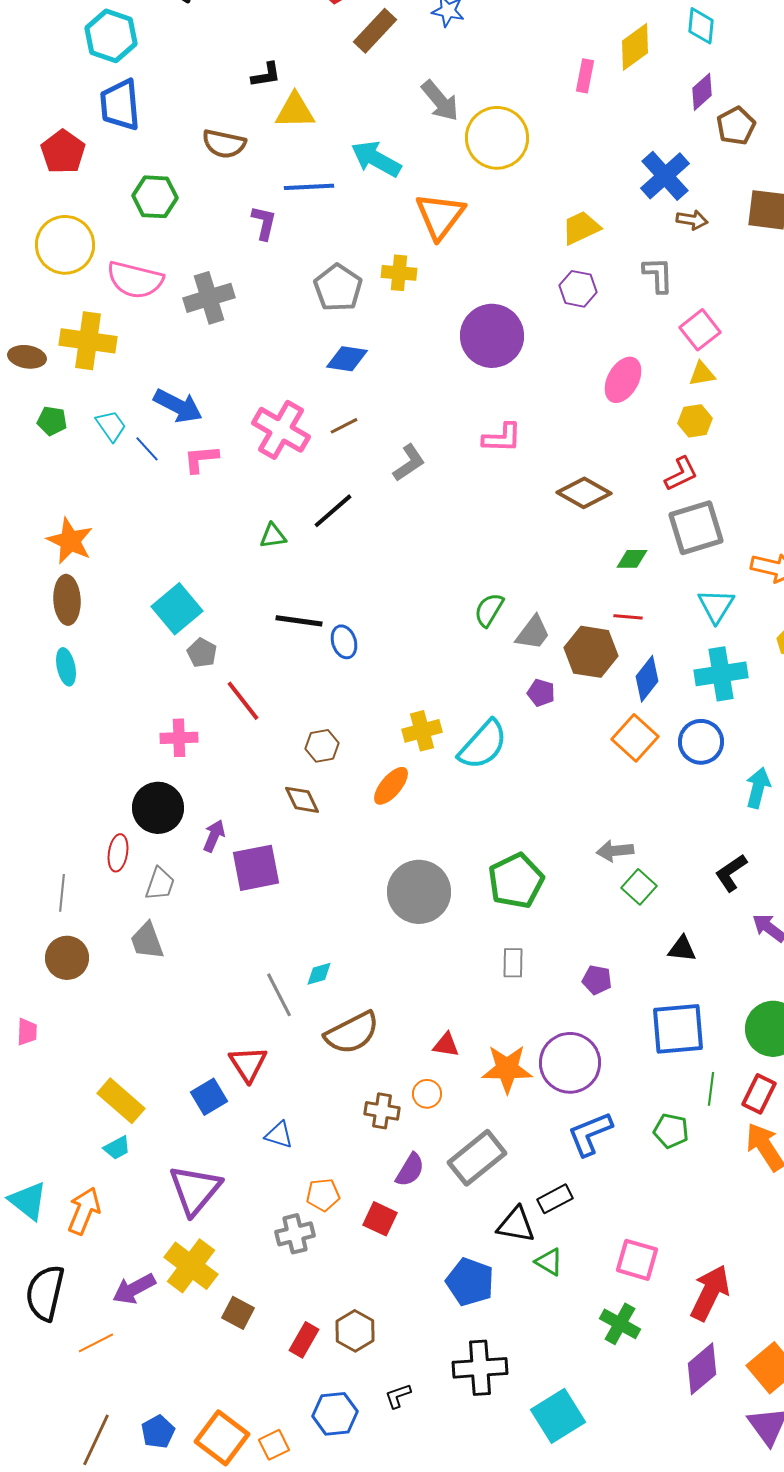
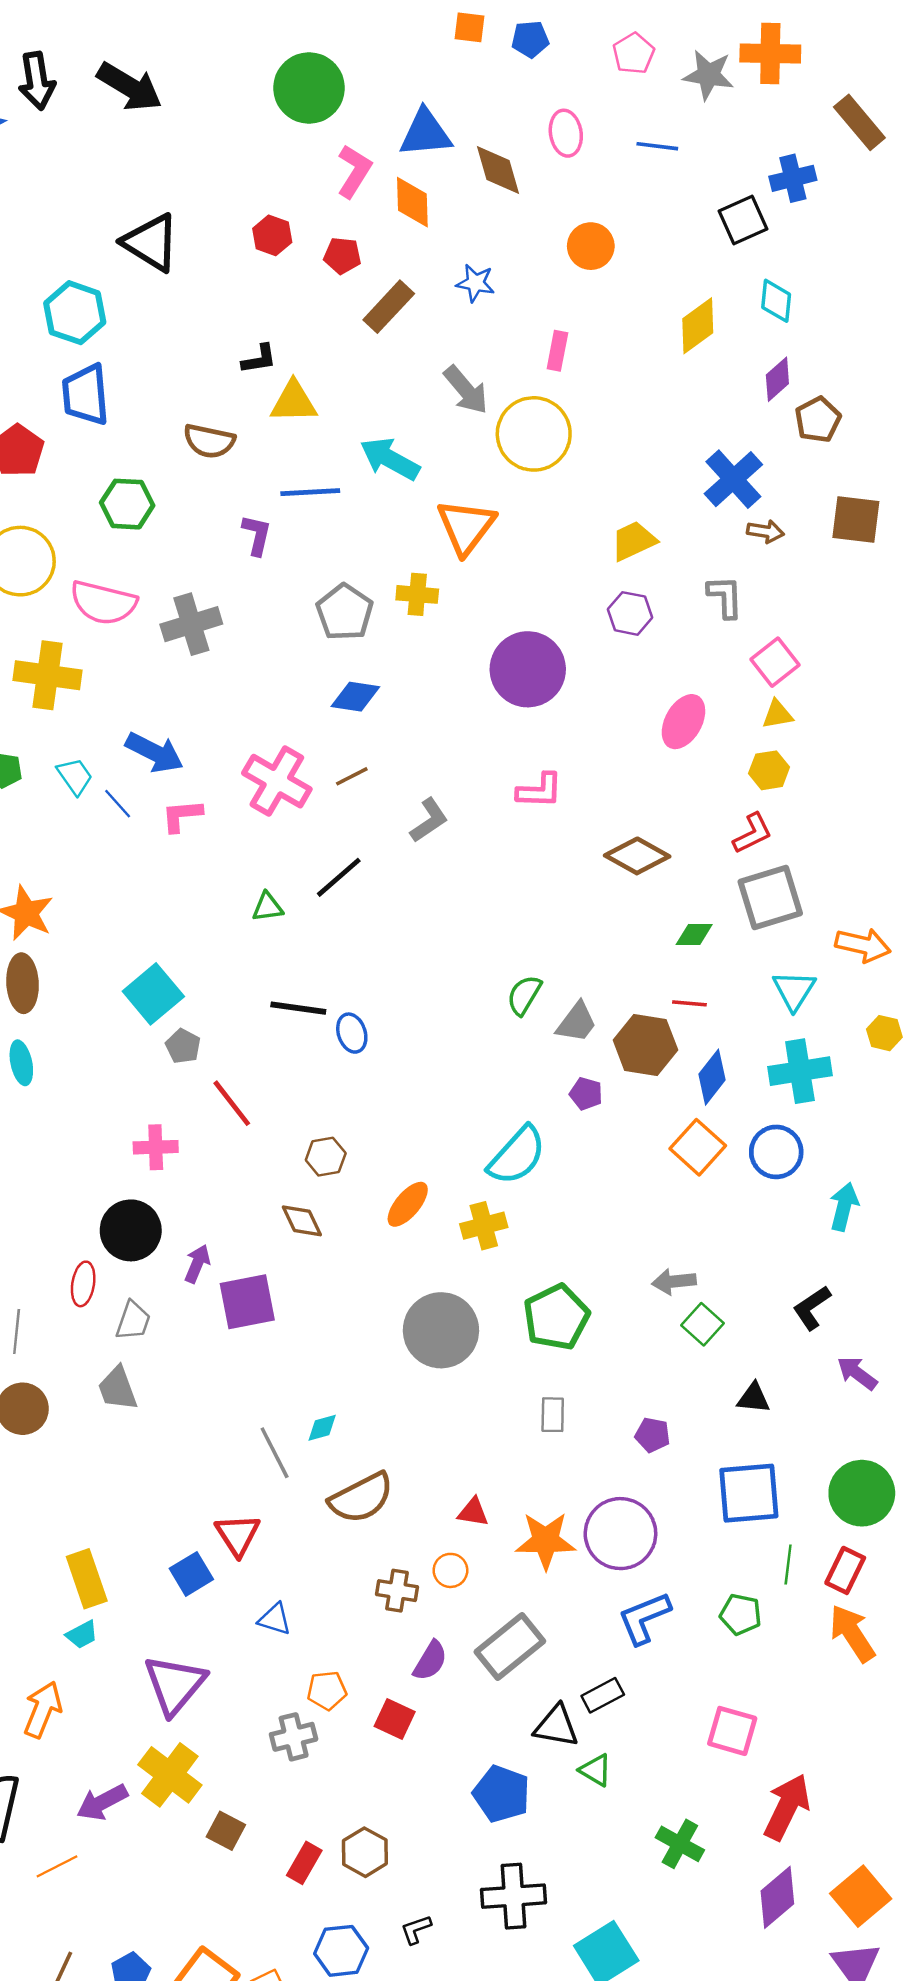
pink rectangle: (585, 76) -> (557, 351), moved
yellow cross: (422, 731) -> (484, 1226), moved
yellow rectangle: (121, 1101) -> (87, 1579), turned 30
pink square: (637, 1260) -> (732, 1731), moved

